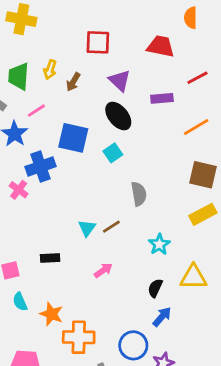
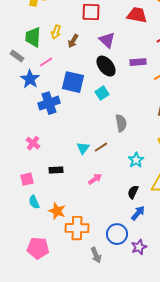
purple rectangle: (162, 98) -> (138, 62), moved
pink cross: (19, 190) -> (33, 143), moved

